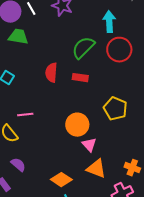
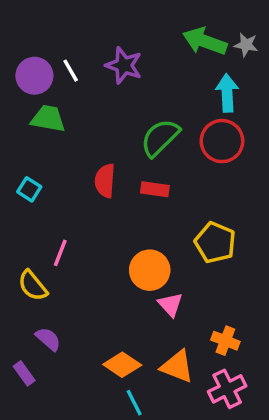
cyan arrow: (109, 22) -> (227, 93), moved
pink line: (25, 115) -> (60, 253), turned -63
orange cross: (132, 168) -> (225, 341), moved
orange triangle: (96, 169) -> (177, 366), moved

